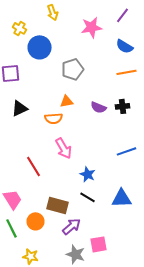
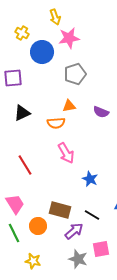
pink star: (92, 27) -> (69, 38), moved
red line: (34, 166) -> (25, 165), moved
black line: (88, 197) -> (92, 215), moved

